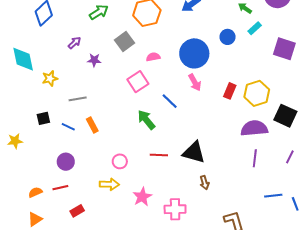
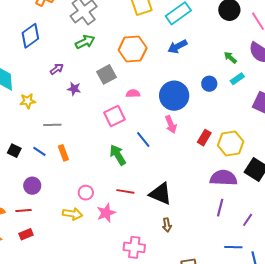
black square: (43, 118) -> (14, 151), moved, turned 32
purple line: (290, 157) -> (248, 220), moved
pink star: (142, 197) -> (106, 213), moved
red rectangle: (77, 211) -> (26, 234), moved

